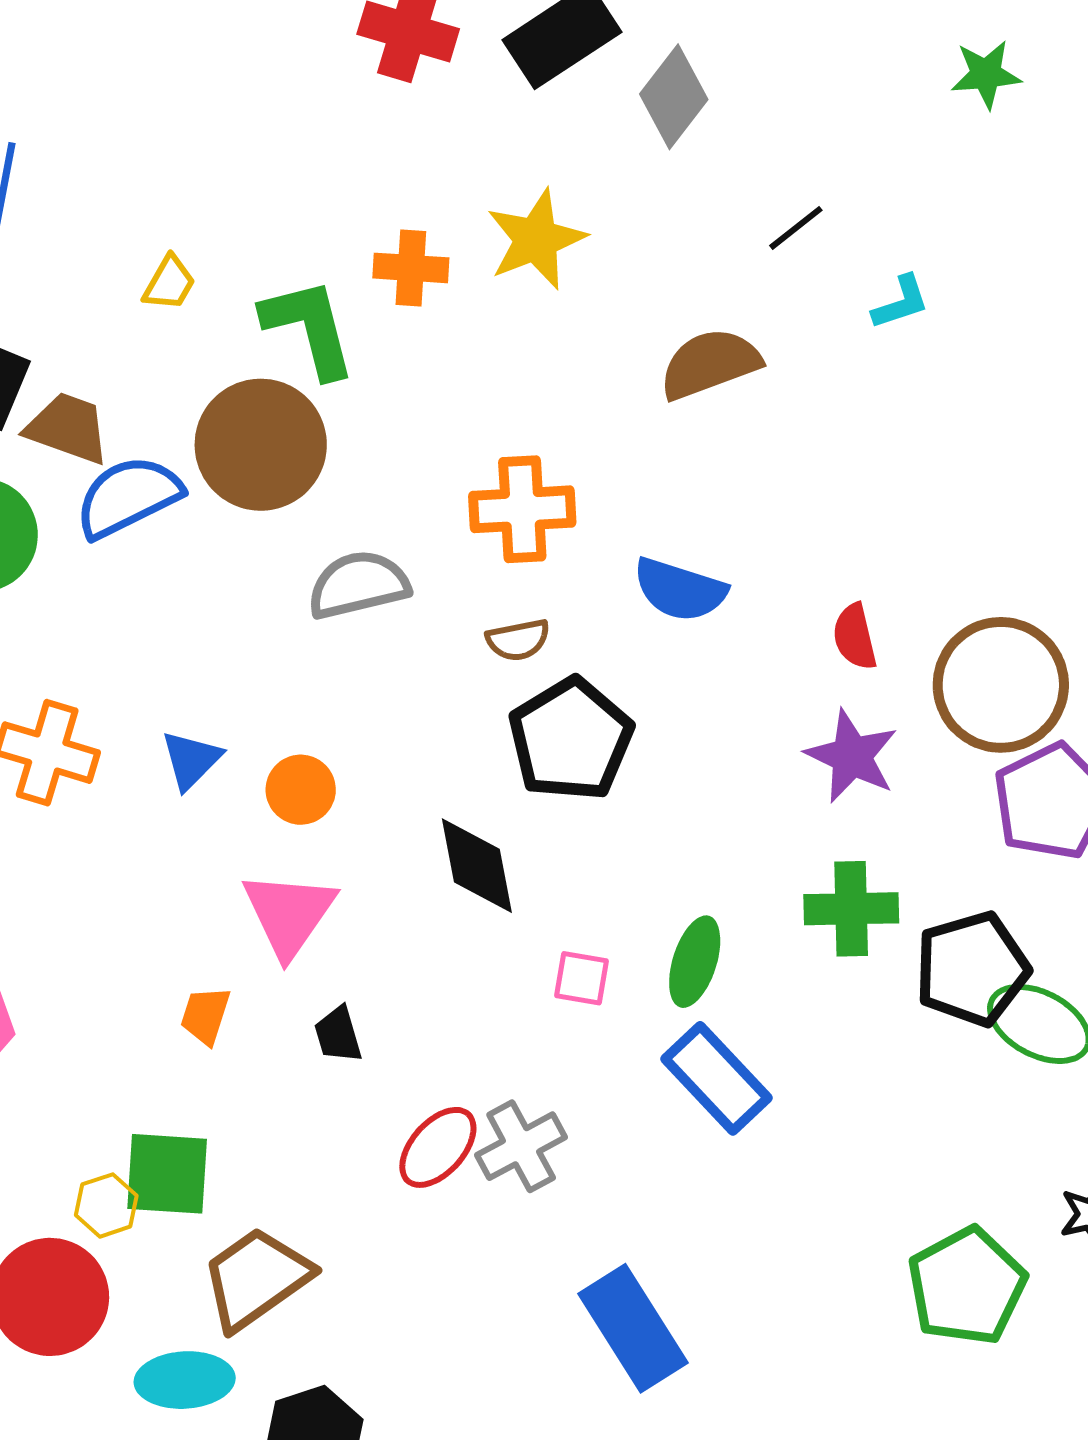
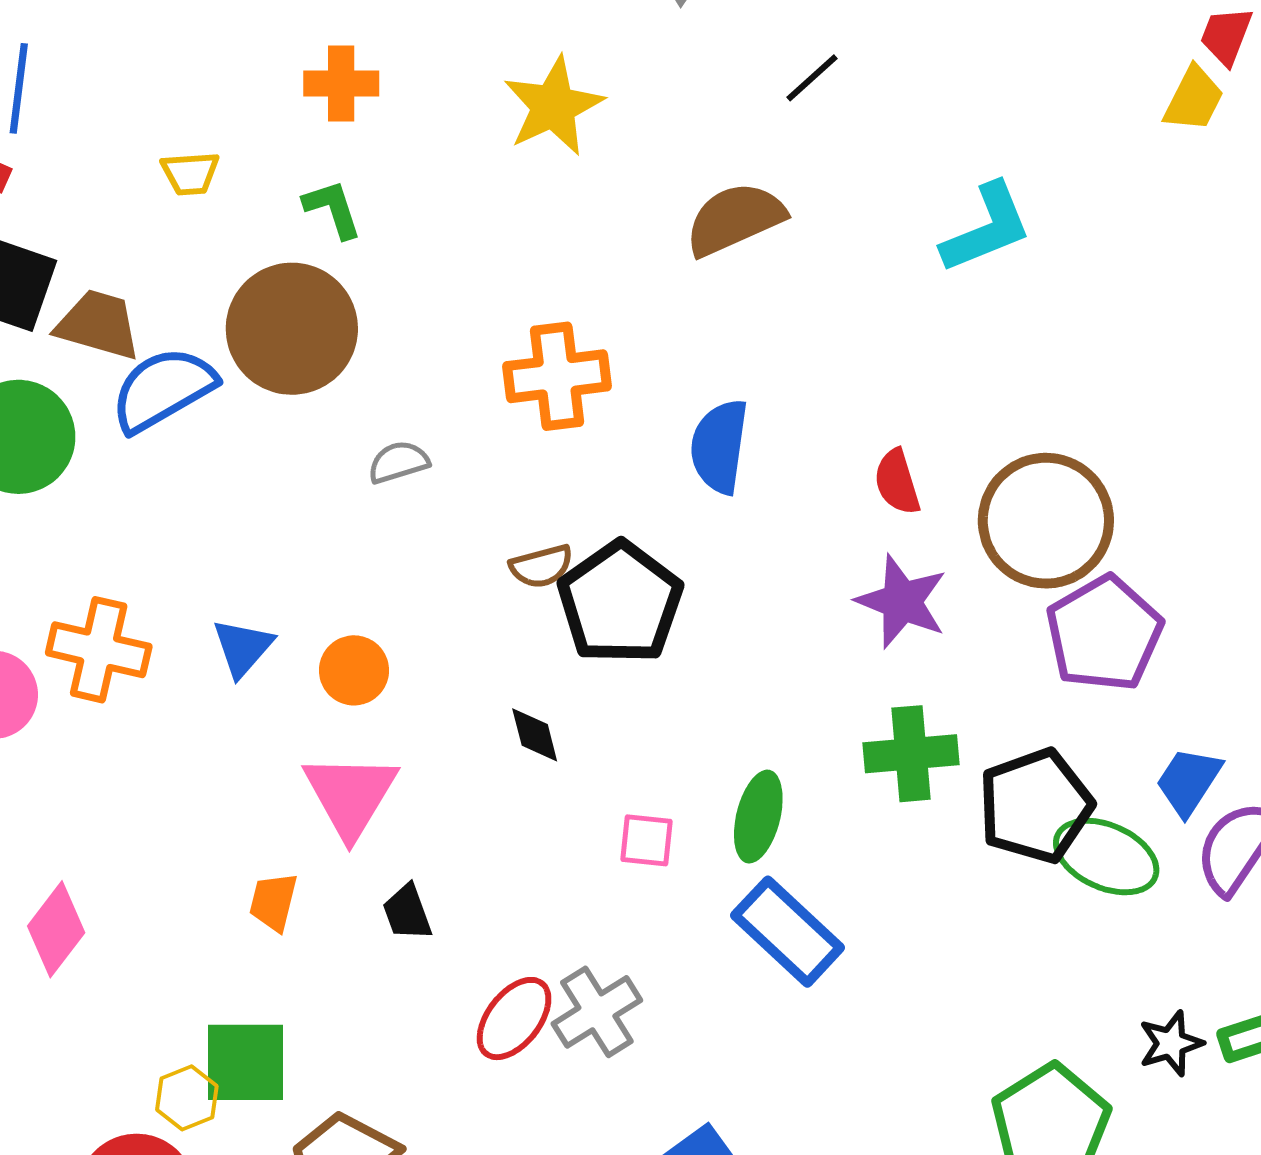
orange cross: (411, 268) -> (341, 83), moved
yellow trapezoid: (169, 283) -> (190, 173), turned 60
cyan L-shape: (901, 302) -> (987, 228), moved, size x1.6
green L-shape: (309, 328) -> (333, 209), size x0.6
gray semicircle: (358, 585) -> (398, 462), size x0.6
blue semicircle: (680, 590) -> (719, 446), turned 84
brown semicircle: (518, 640) -> (541, 566), moved
black diamond: (477, 866) -> (535, 735), size x0.6

